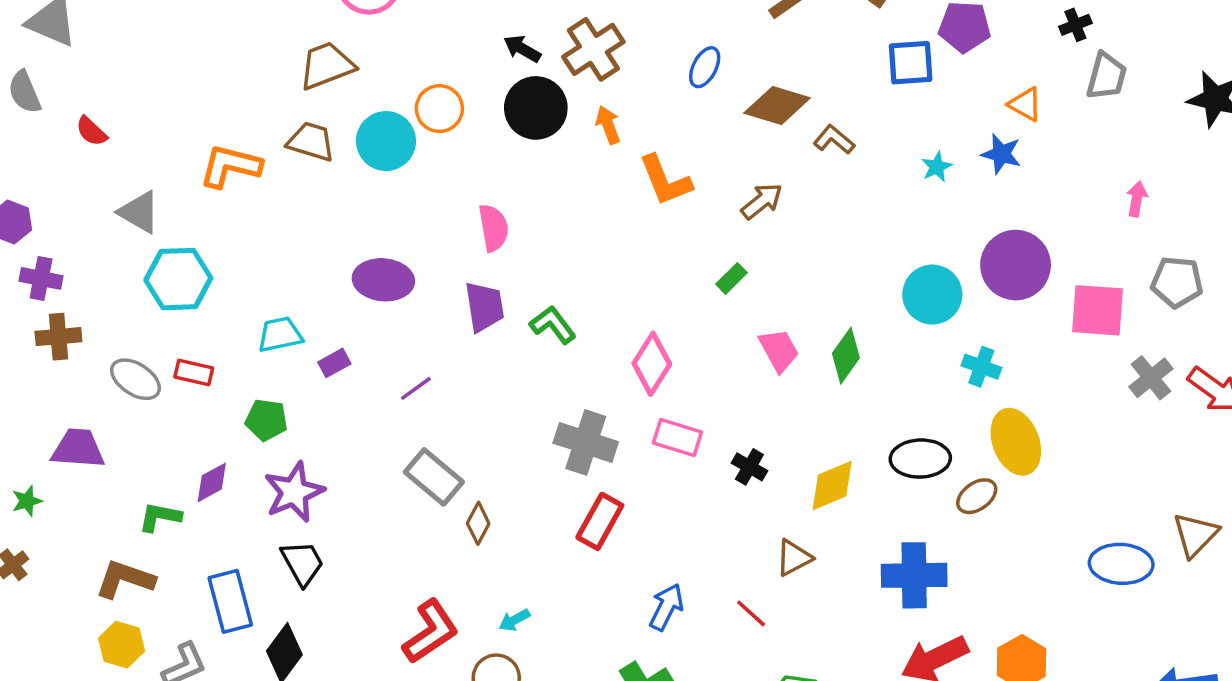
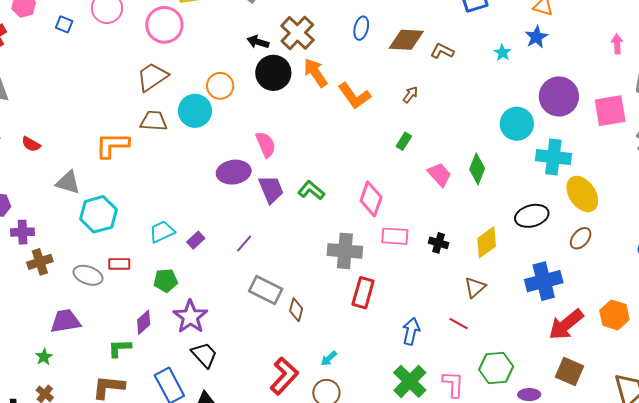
orange arrow: (608, 125) -> (315, 73), size x1.4
blue star: (1001, 154) -> (536, 37), turned -30
brown arrow: (762, 201) -> (410, 95), size x0.7
purple ellipse: (383, 280) -> (234, 172), moved
cyan cross: (981, 367) -> (553, 157), size x1.6
brown ellipse: (977, 496) -> (581, 238), moved

